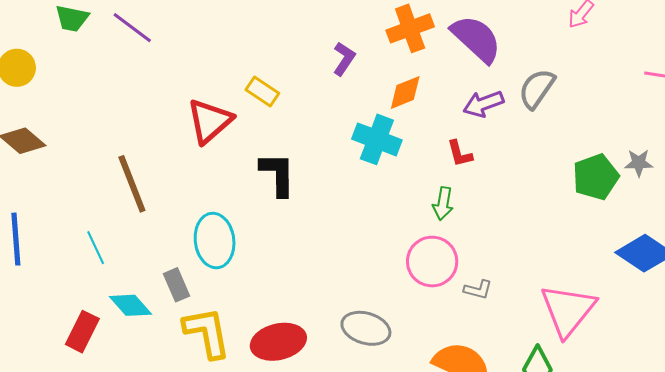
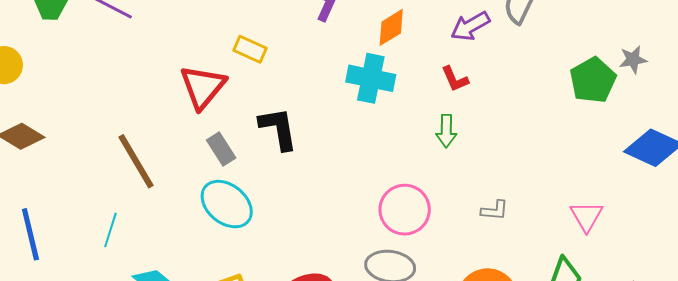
cyan ellipse: (215, 241) -> (227, 204), turned -34
cyan line: (96, 248) -> (110, 230), turned 52
pink circle: (432, 262) -> (405, 210), moved
gray rectangle: (177, 285) -> (221, 149), moved
pink triangle: (568, 310) -> (587, 216), size x0.6

